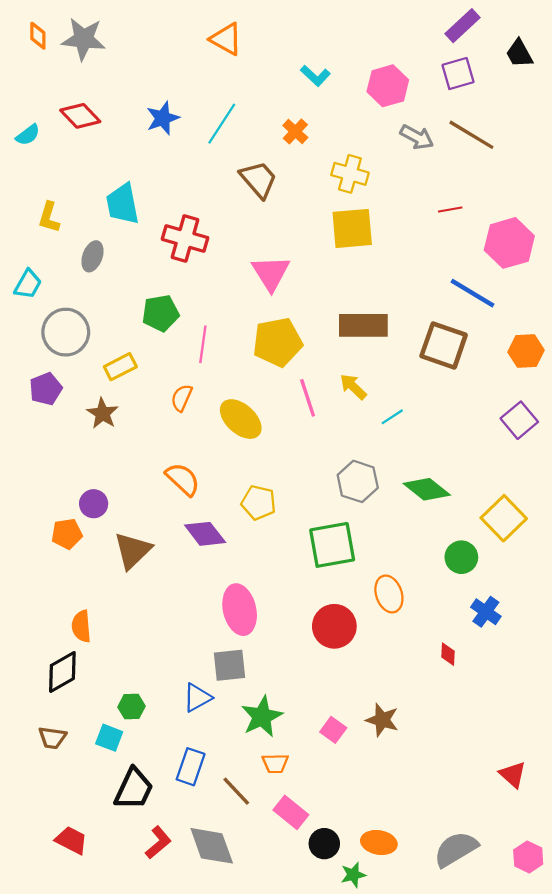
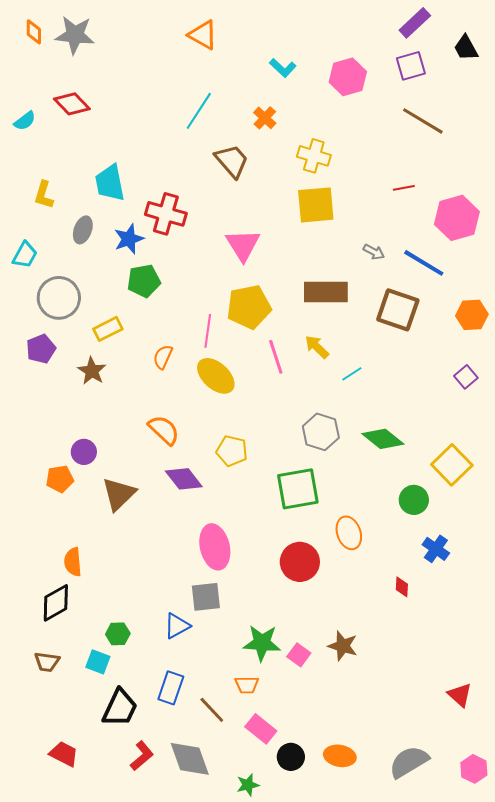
blue star: (163, 118) -> (129, 239), moved
gray arrow: (417, 137) -> (374, 252), moved, size x0.7
pink line: (203, 344) -> (208, 331), moved
purple square: (519, 420) -> (466, 377), size x0.7
green star: (262, 717) -> (262, 643), moved, turned 30
green star: (353, 875) -> (248, 785), moved

